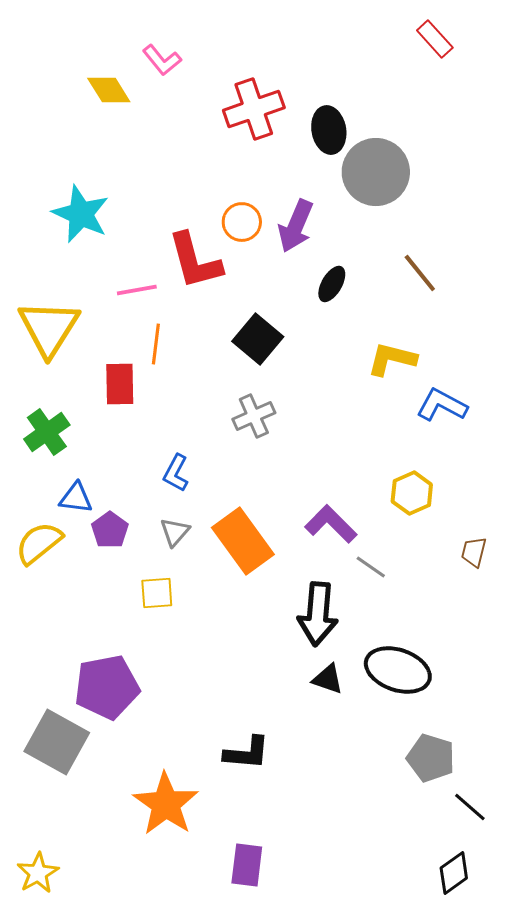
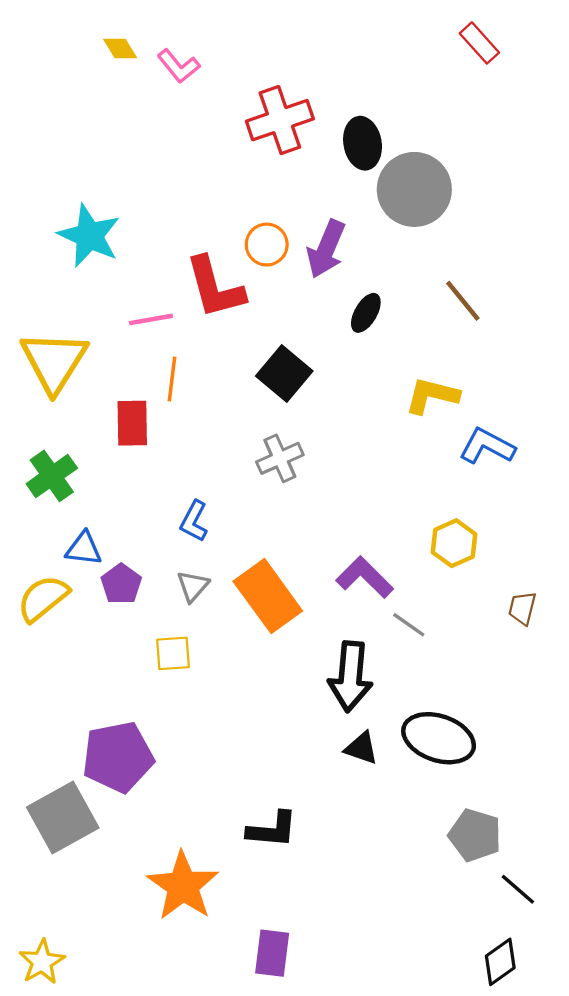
yellow diamond: (109, 90) -> (120, 48), moved, size x0.7
gray square: (57, 742) -> (63, 818), turned 32

